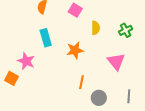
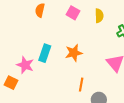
yellow semicircle: (96, 28) -> (99, 16), moved
cyan rectangle: (46, 38) -> (45, 53), moved, turned 36

